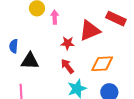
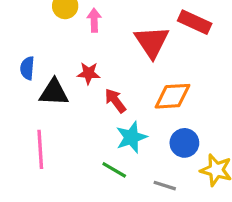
red triangle: (90, 31) -> (152, 42), turned -40
red star: (68, 43) -> (89, 73), moved

